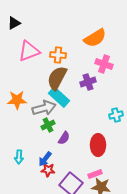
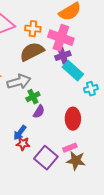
pink cross: (104, 64) -> (61, 38), moved, size x1.4
brown semicircle: (57, 78) -> (32, 52), turned 35
cyan rectangle: (59, 97) -> (73, 71), moved
green cross: (48, 125) -> (33, 97), moved

